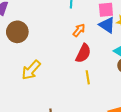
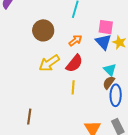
brown circle: (17, 32) -> (43, 30), moved
yellow arrow: (31, 70) -> (49, 63), moved

